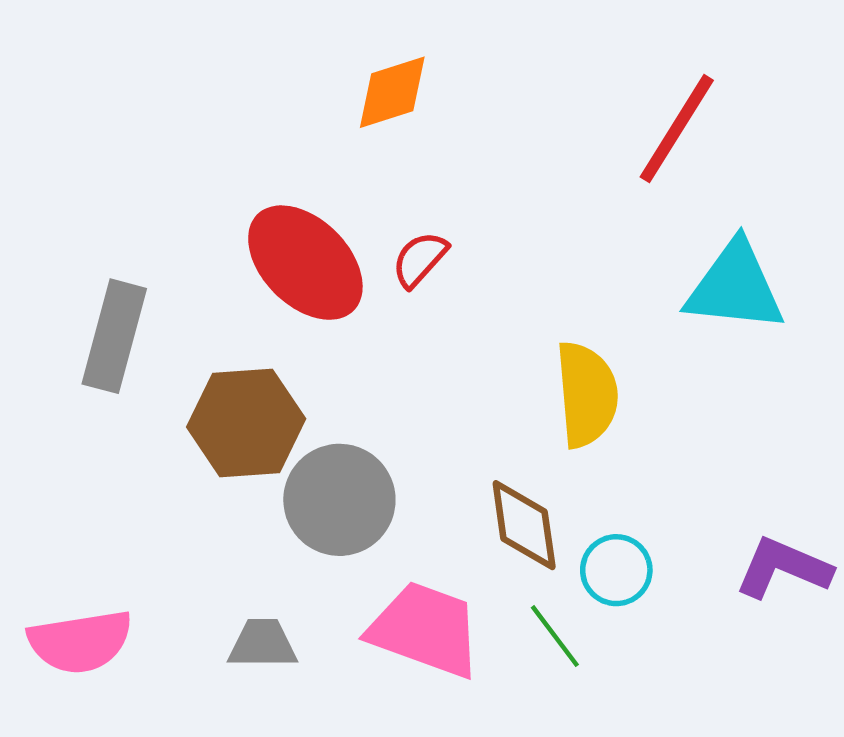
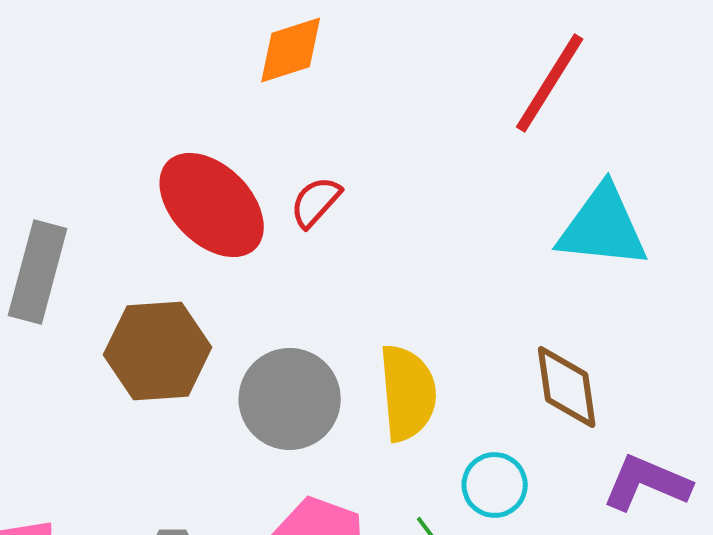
yellow semicircle: (587, 394) -> (408, 393), moved
gray circle: (339, 500) -> (290, 399), moved
brown diamond: (524, 525) -> (567, 387), moved

